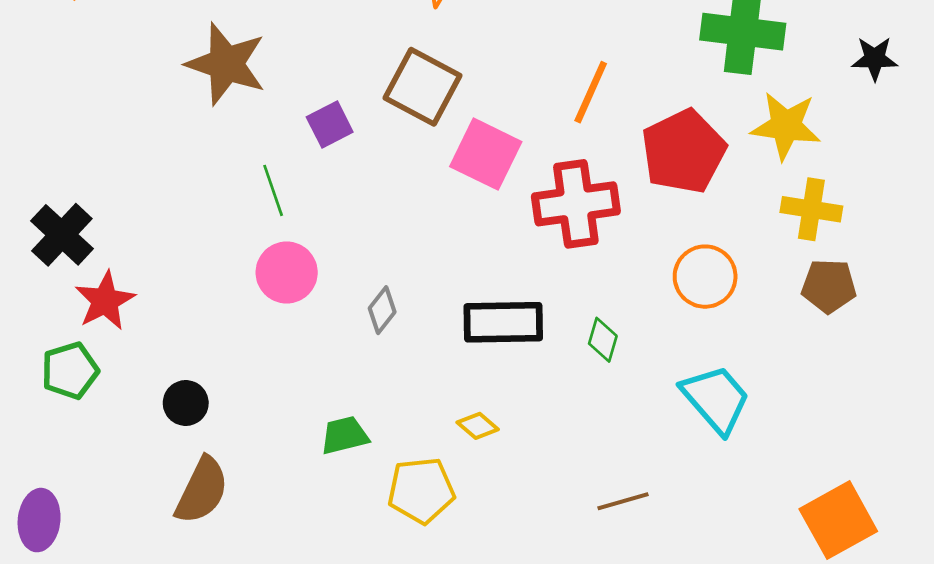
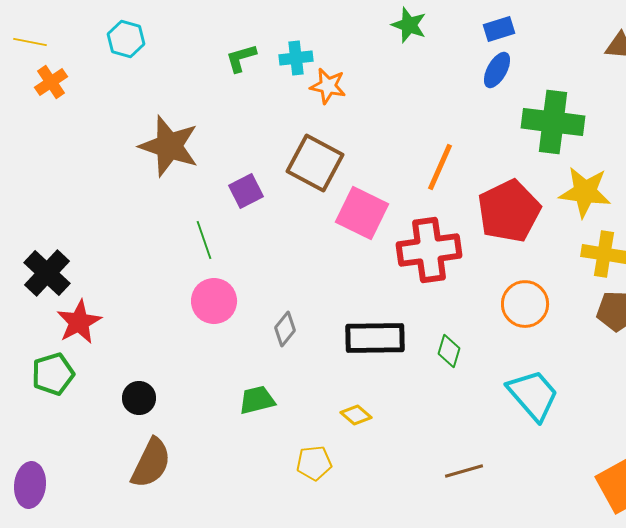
green trapezoid: (344, 435) -> (257, 400), moved
yellow pentagon: (421, 490) -> (314, 463), size x0.7

